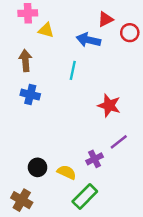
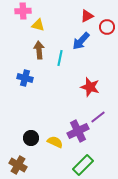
blue arrow: (88, 40) -> (81, 41), moved, turned -60
brown arrow: (25, 61) -> (39, 50), moved
purple cross: (95, 159) -> (78, 131), size x1.5
green rectangle: (85, 197) -> (83, 165), moved

